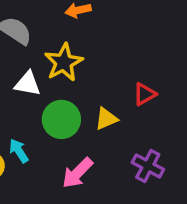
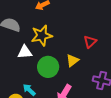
yellow star: (64, 62) -> (42, 36), turned 30

